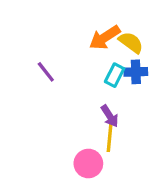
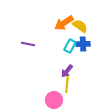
purple line: (46, 72) -> (28, 44), turned -40
purple arrow: (110, 116) -> (67, 71), turned 72

